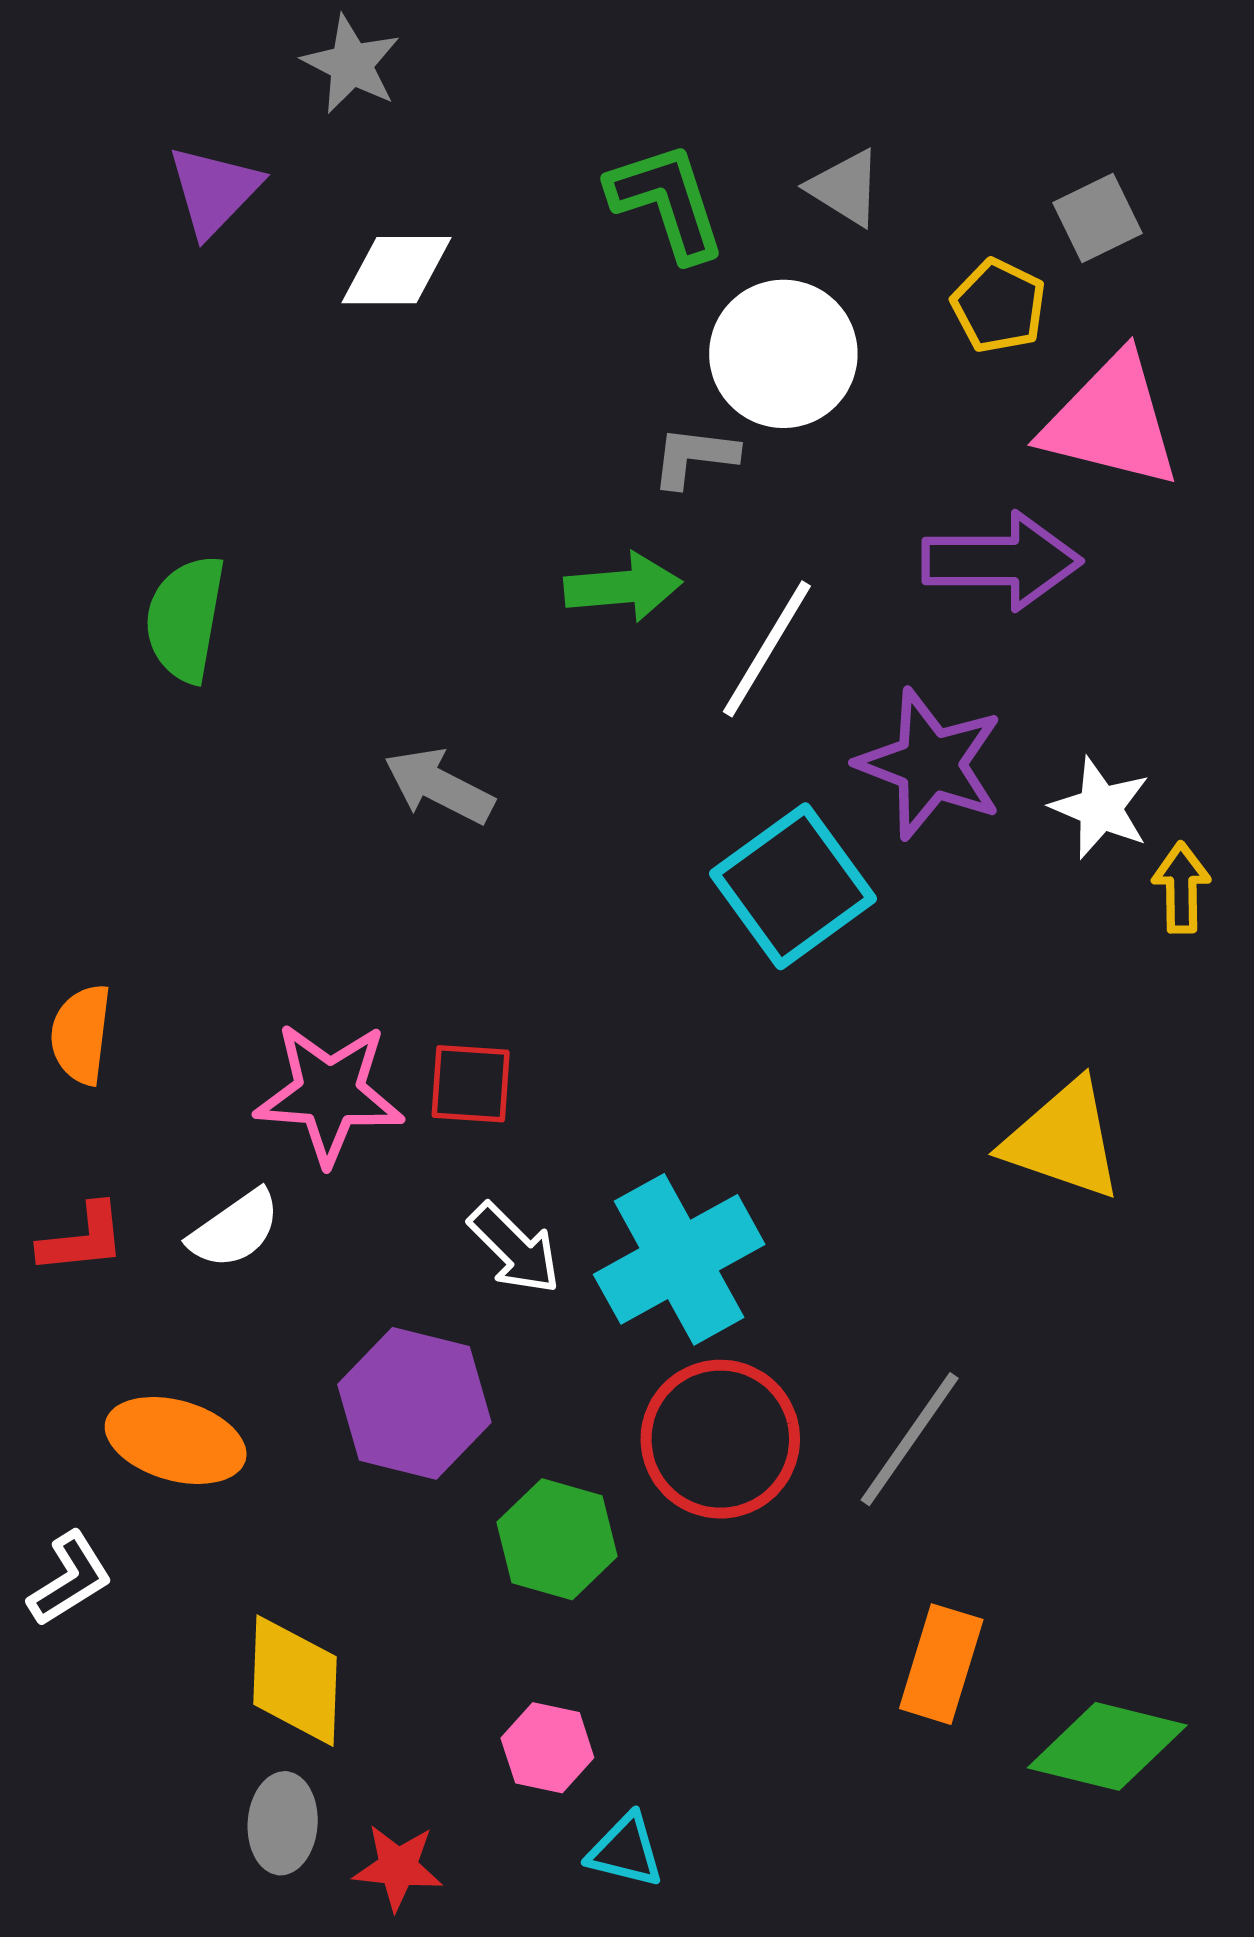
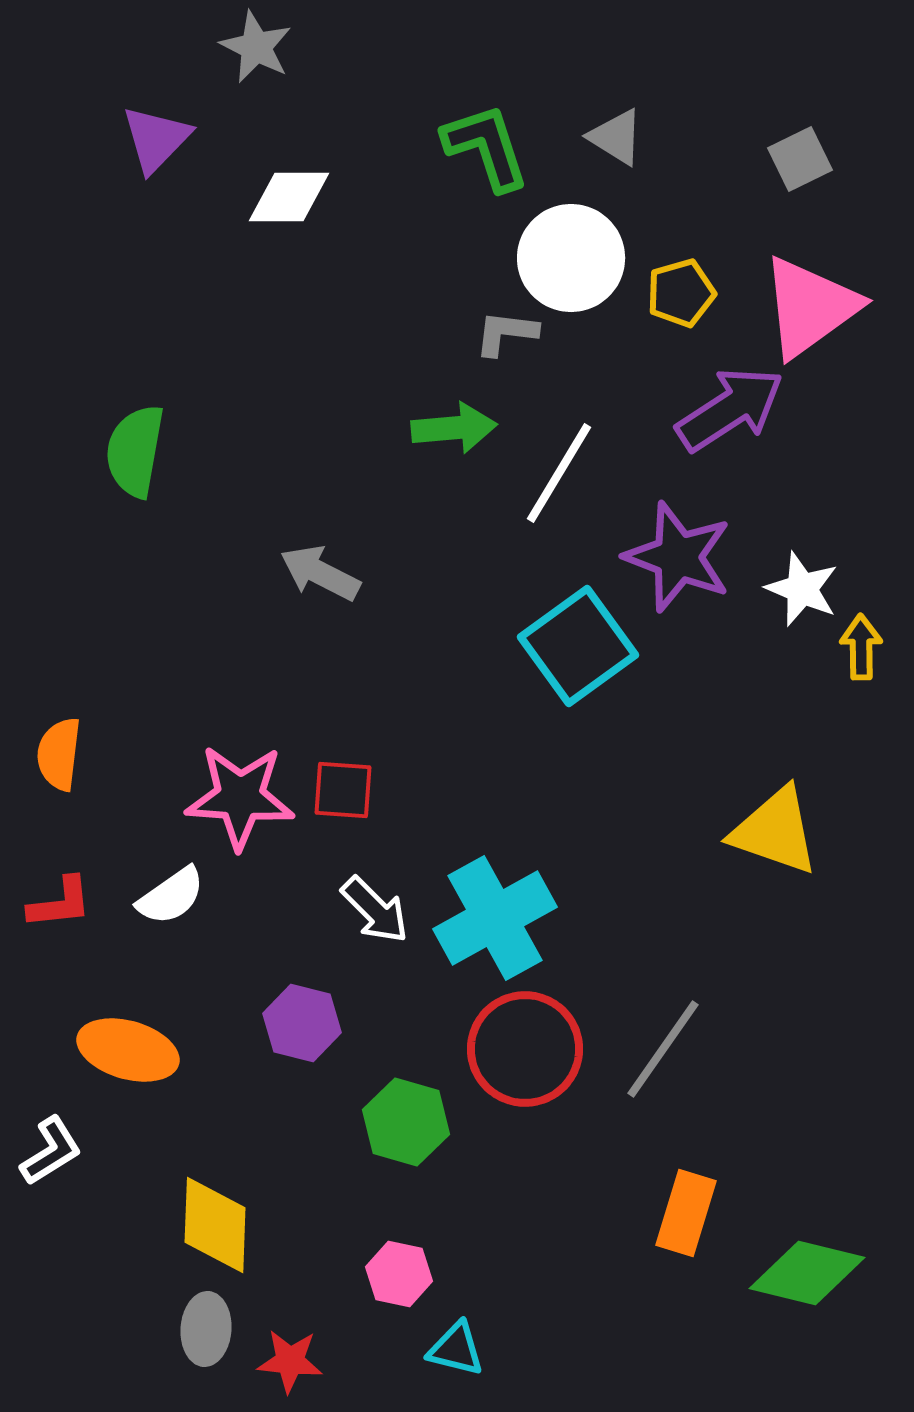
yellow pentagon: (999, 306) -> (681, 293), moved, turned 30
pink triangle: (1111, 421) -> (810, 307), turned -50
purple arrow: (1002, 561) -> (730, 409), turned -33
purple hexagon: (414, 1403) -> (302, 1023), size x0.7

